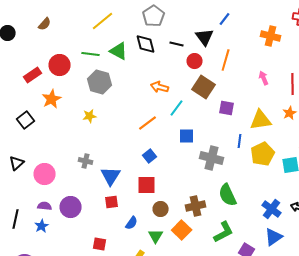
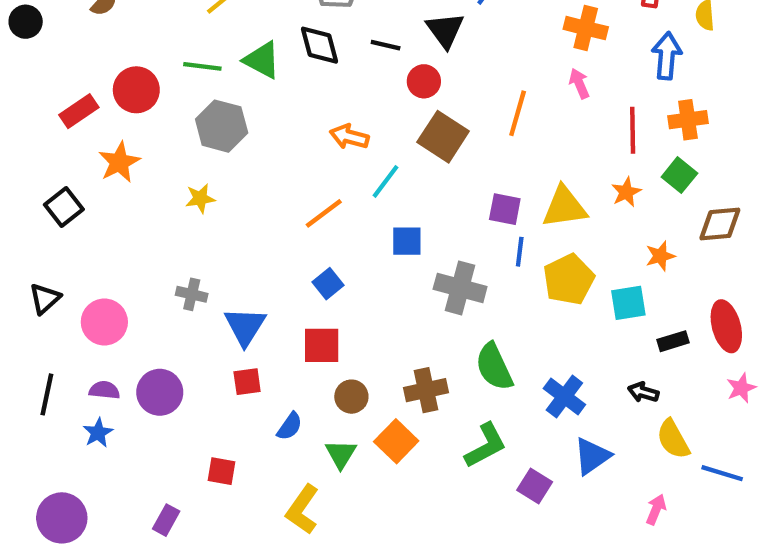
orange line: (226, 60) -> (518, 113), moved
pink arrow: (264, 78) -> (579, 83), moved
purple square: (227, 108) -> (505, 209), moved
blue cross: (272, 209) -> (564, 397), moved
black line: (16, 219) -> (47, 394), moved

